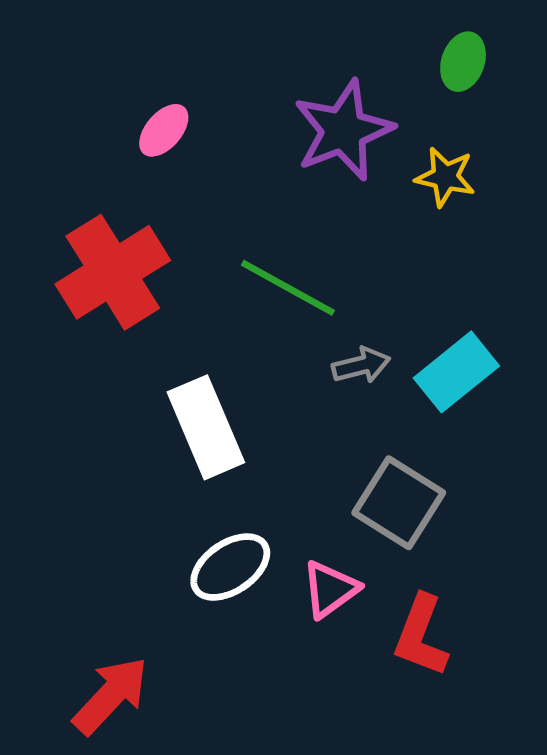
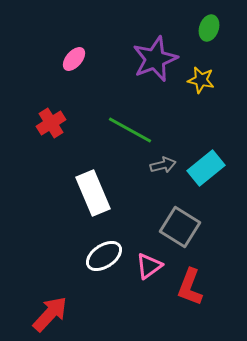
red cross: (113, 272) -> (51, 123), size x0.6

